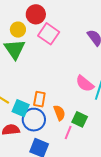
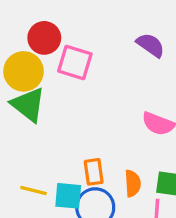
yellow circle: (18, 30) -> (24, 71), size x1.5
orange semicircle: (59, 113) -> (133, 183), turned 35

